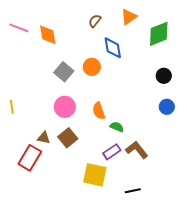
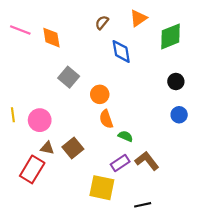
orange circle: (92, 67) -> (100, 94), moved
pink circle: (65, 107) -> (40, 120), moved

